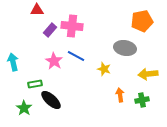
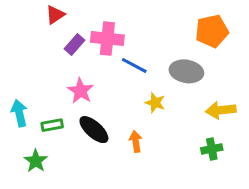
red triangle: (37, 10) -> (55, 15), turned -32
blue line: (76, 56) -> (134, 65), moved
cyan arrow: (13, 62) -> (19, 113), moved
orange arrow: (120, 95) -> (136, 141), moved
black ellipse: (51, 100) -> (94, 130), moved

